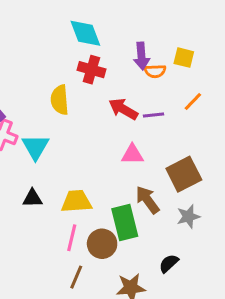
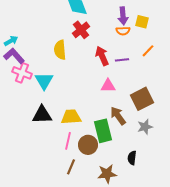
purple arrow: (141, 56) -> (123, 16), moved
red cross: (91, 70) -> (81, 30), turned 36
red arrow: (123, 109) -> (102, 56), turned 36
black triangle: (32, 198) -> (42, 115), size x1.5
black semicircle: (169, 263) -> (132, 158), turned -40

